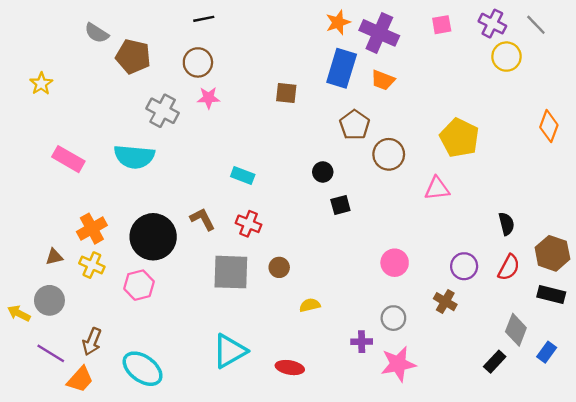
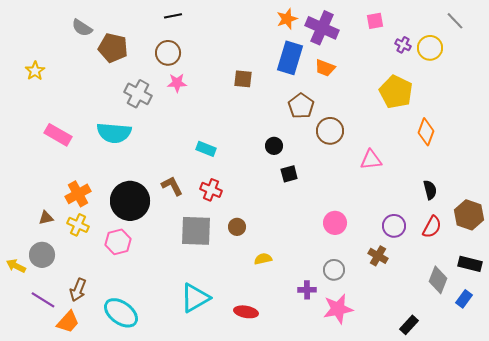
purple cross: (492, 24) -> (403, 45), moved, size x0.7
orange diamond: (549, 126) -> (426, 132), moved
yellow pentagon: (459, 138) -> (396, 92), moved
black rectangle: (551, 294) -> (470, 264), moved
black rectangle: (495, 362) -> (409, 325), moved

